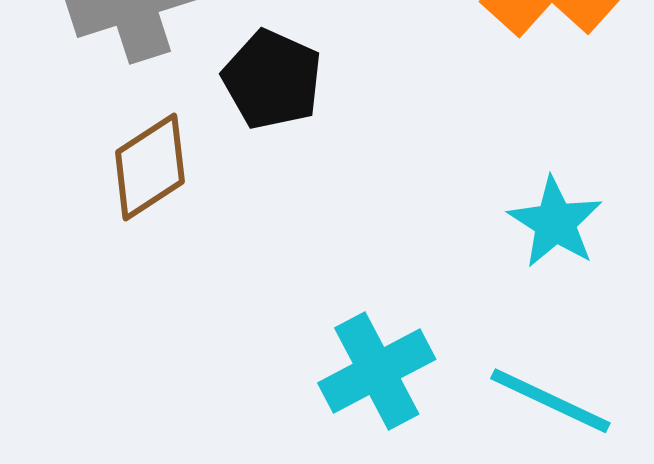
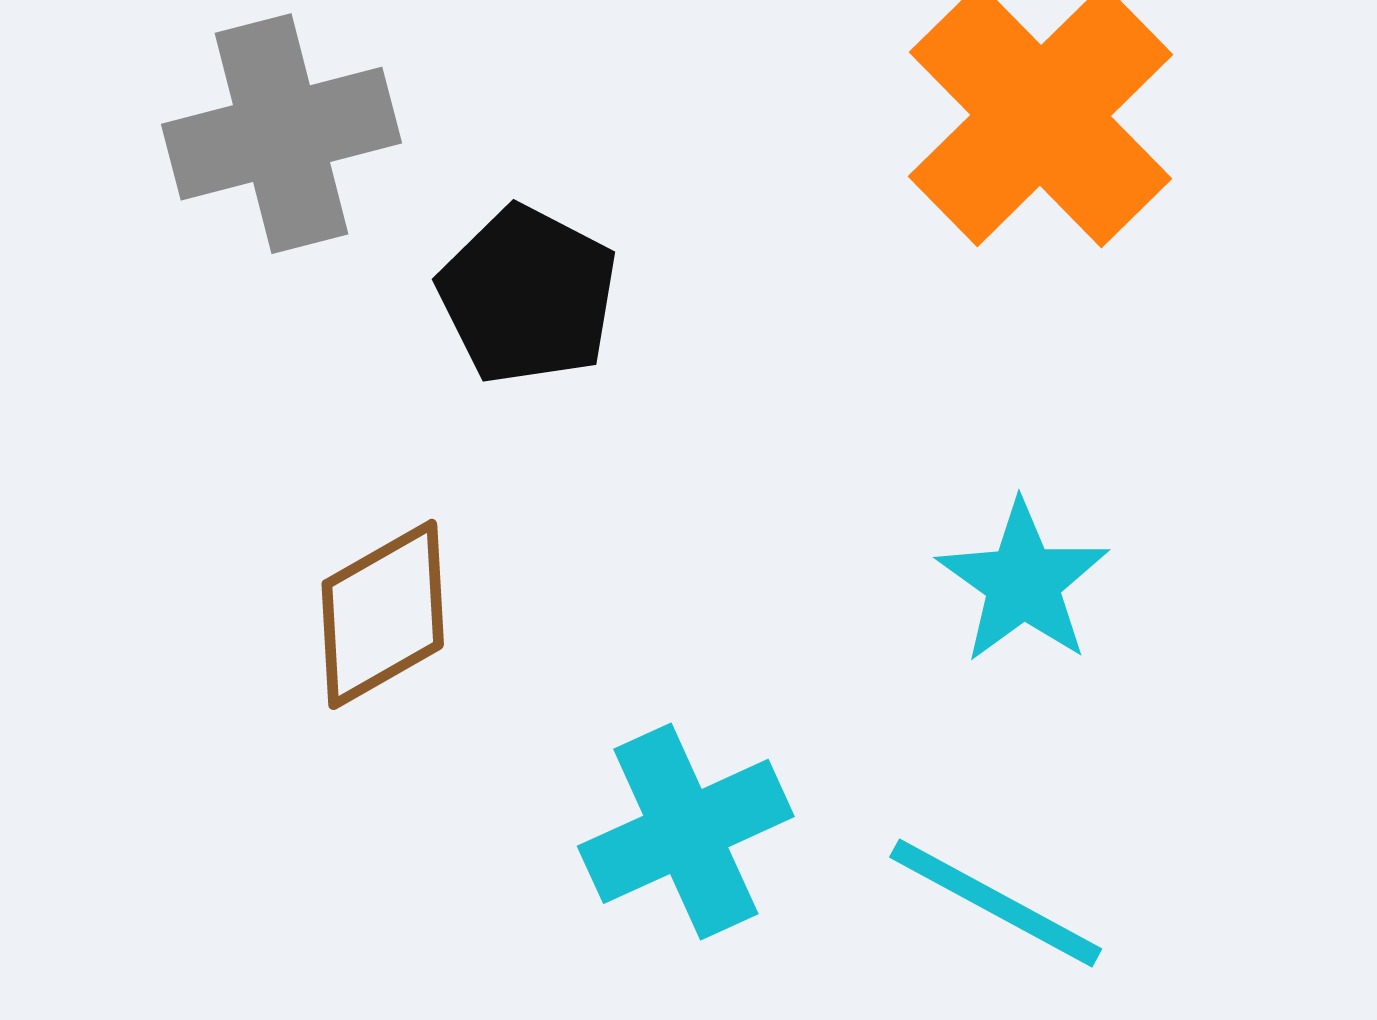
brown diamond: (150, 167) -> (383, 614), moved

